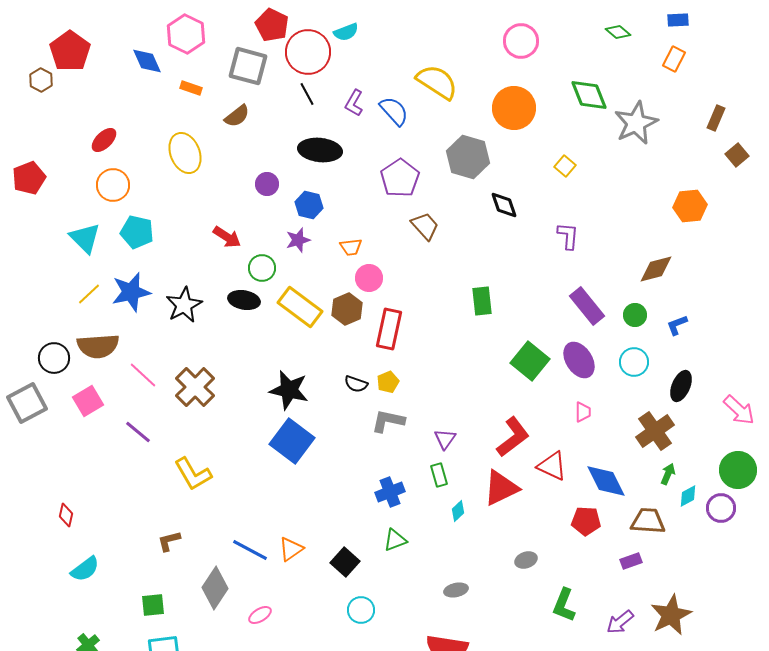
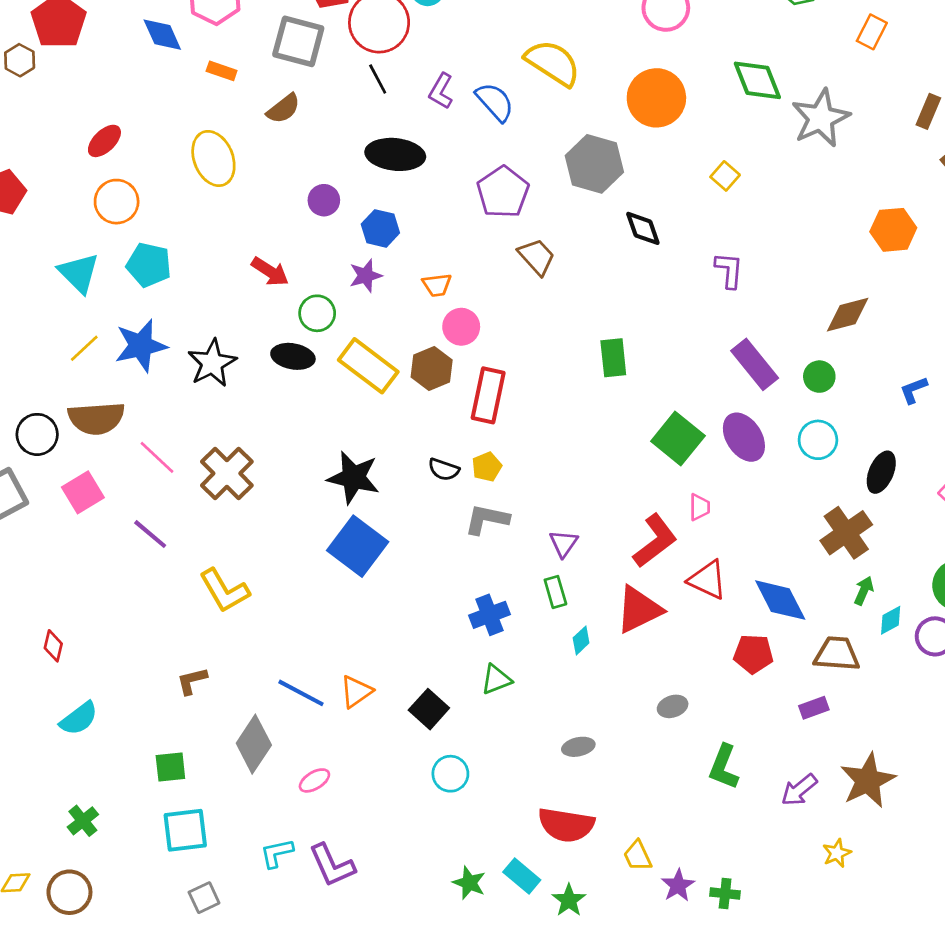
blue L-shape: (677, 325) -> (914, 390), moved
pink trapezoid: (583, 412) -> (699, 507), moved

